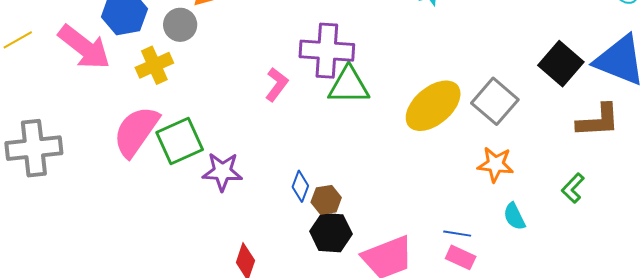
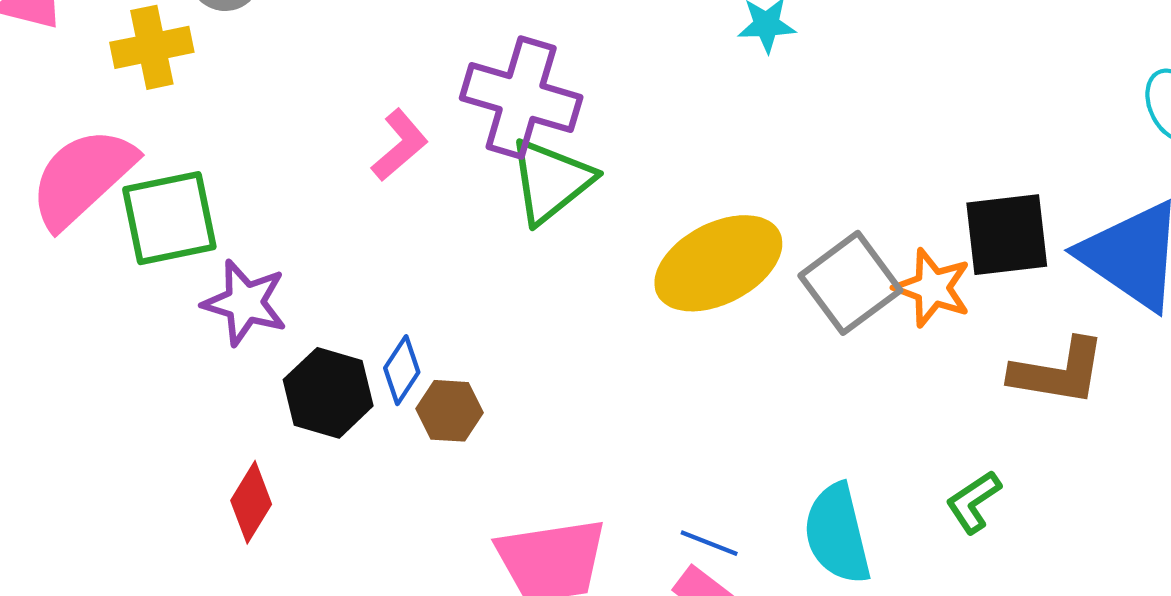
black square: (561, 64) -> (1007, 235), turned 30
green triangle: (349, 85) -> (551, 181), turned -51
orange star: (495, 164) -> (932, 288), moved
cyan semicircle: (514, 216) -> (837, 534), size x1.6
black hexagon: (331, 233) -> (328, 393), moved

